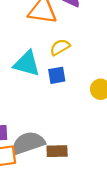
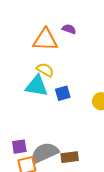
yellow semicircle: (60, 47) -> (45, 70), moved, turned 66

